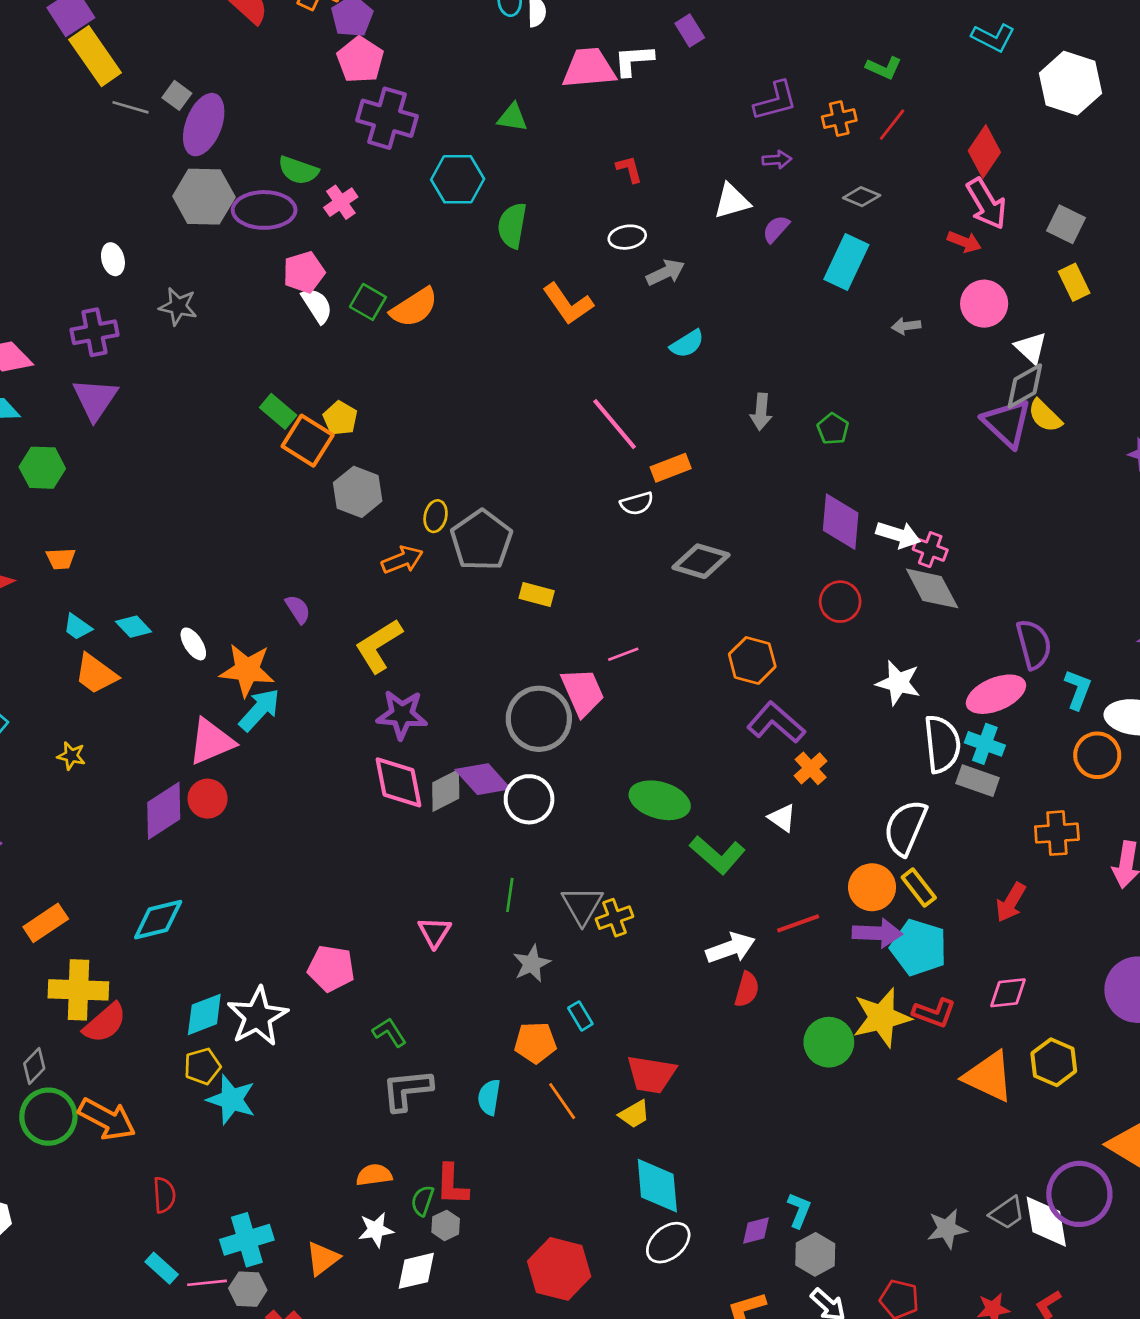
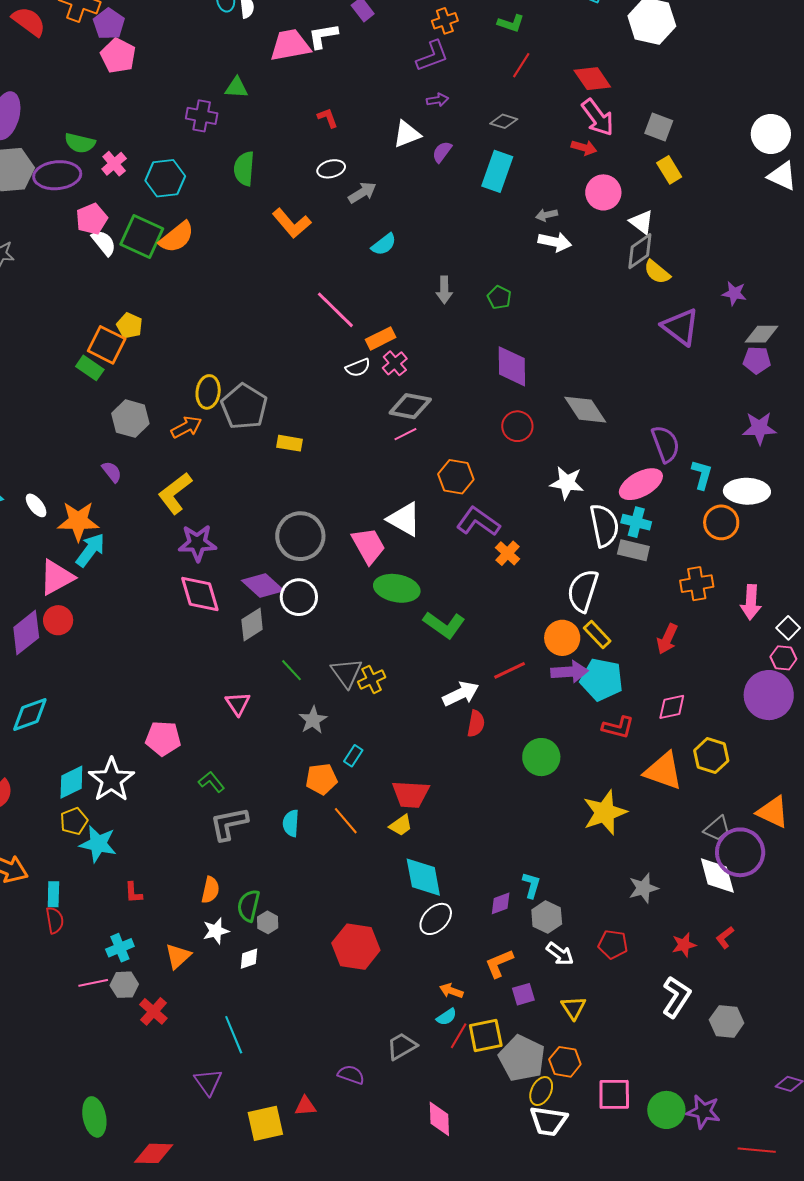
purple cross: (387, 118) -> (202, 116), moved, size x0.7
orange cross: (839, 119) -> (445, 21), moved
red diamond: (984, 152) -> (592, 79), turned -63
cyan hexagon: (458, 179) -> (165, 178), moved
green square: (368, 302) -> (142, 236), size x1.6
green rectangle: (278, 411) -> (90, 368), moved
purple triangle: (1007, 423) -> (681, 327), moved
gray hexagon: (358, 492) -> (130, 419), moved
yellow ellipse: (436, 516) -> (208, 392), size x1.4
white arrow: (898, 535) -> (555, 242), moved
pink cross: (930, 550) -> (395, 363), moved, turned 35
pink line: (623, 654) -> (405, 434), moved
pink trapezoid: (583, 692) -> (368, 546), moved
gray diamond: (446, 791) -> (252, 625), moved
white triangle: (782, 818) -> (404, 519), moved, size x1.6
green line: (510, 895) -> (292, 670), turned -45
cyan rectangle: (580, 1016) -> (353, 756), turned 70
yellow star: (882, 1018) -> (605, 812), moved
orange semicircle: (374, 1175) -> (210, 890), turned 116
red L-shape: (452, 1185) -> (133, 893), moved, size x0.7
green semicircle: (422, 1201) -> (249, 906), size x1.4
gray trapezoid: (1007, 1213) -> (717, 828), moved
cyan cross: (247, 1240) -> (120, 948), size x0.7
cyan rectangle: (162, 1268) -> (53, 894), moved, turned 55
white diamond: (416, 1271) -> (249, 959), size x0.7

